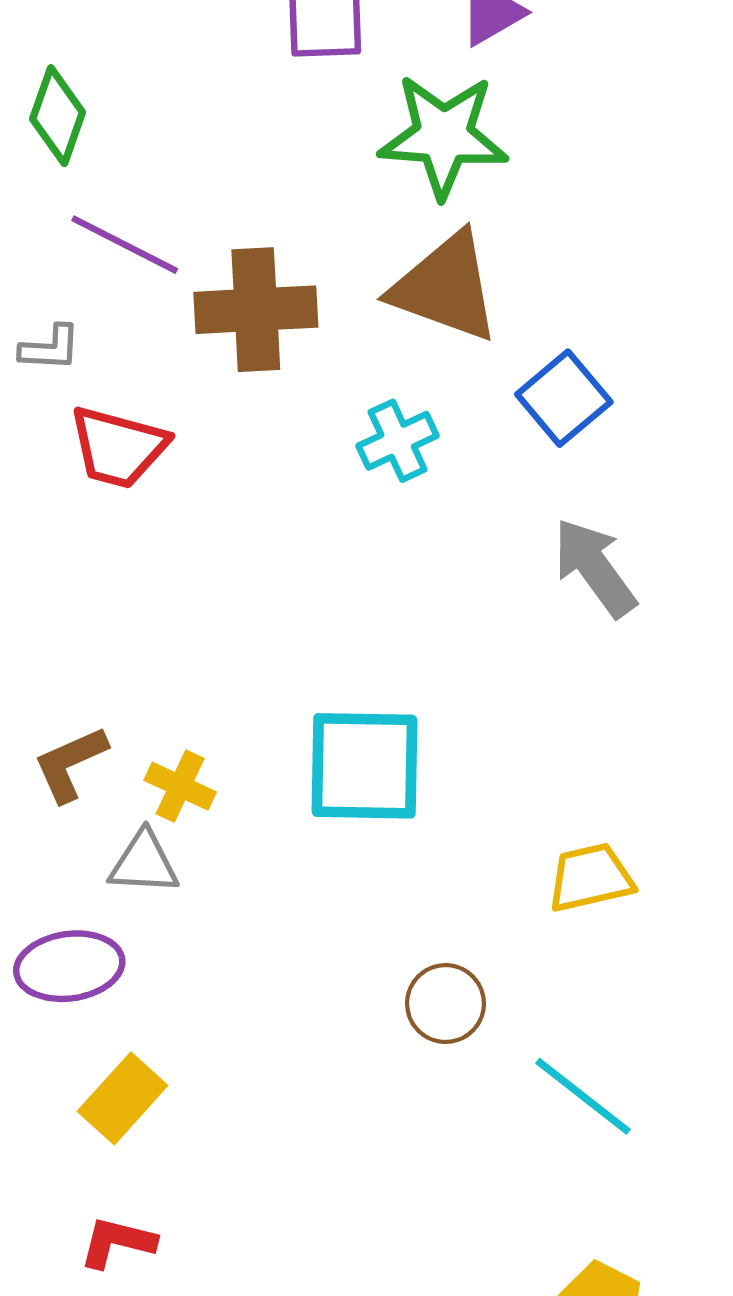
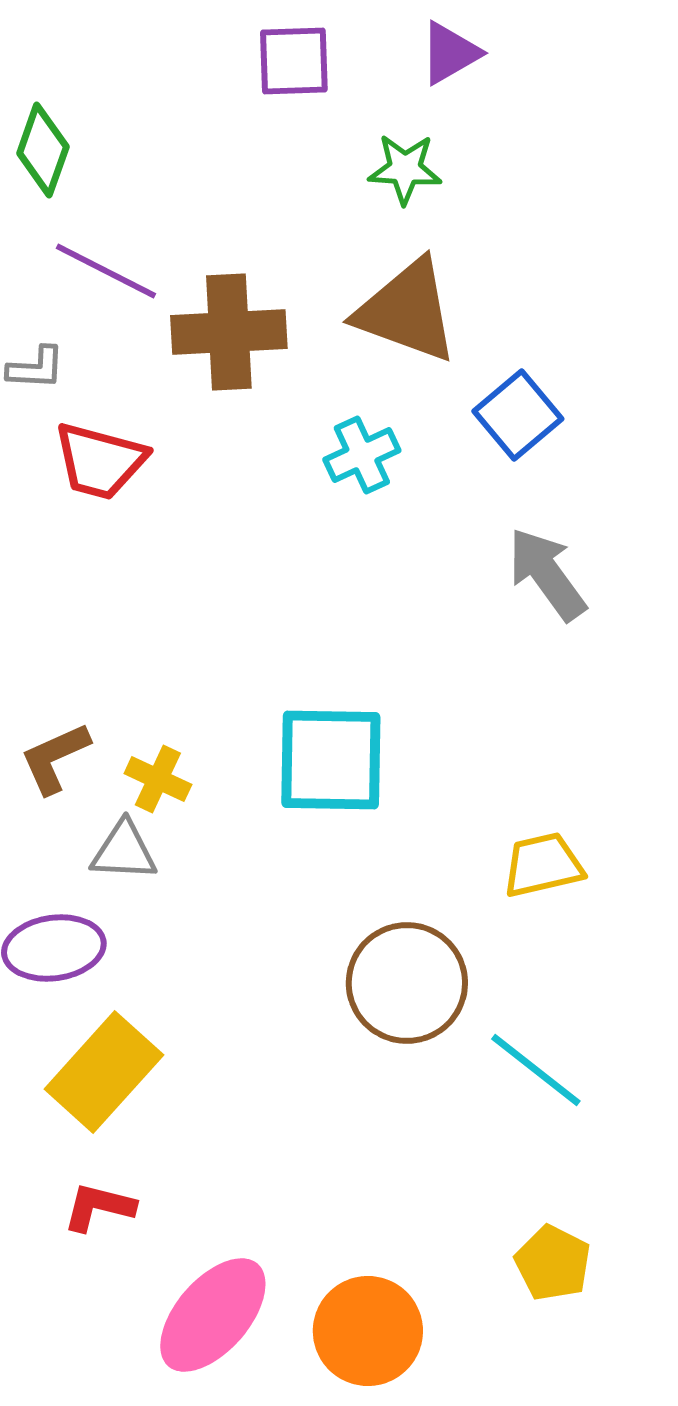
green star: (443, 136) -> (405, 169), size x0.6
brown circle: (446, 1004) -> (407, 983), size x1.6
yellow rectangle: (123, 1098) -> (104, 1072), size x1.4

